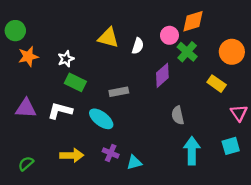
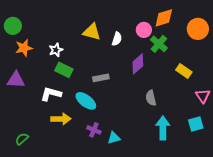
orange circle: (232, 52) -> (198, 29), moved
purple triangle: (26, 108) -> (16, 80), moved
yellow arrow: (72, 155) -> (61, 119), moved

